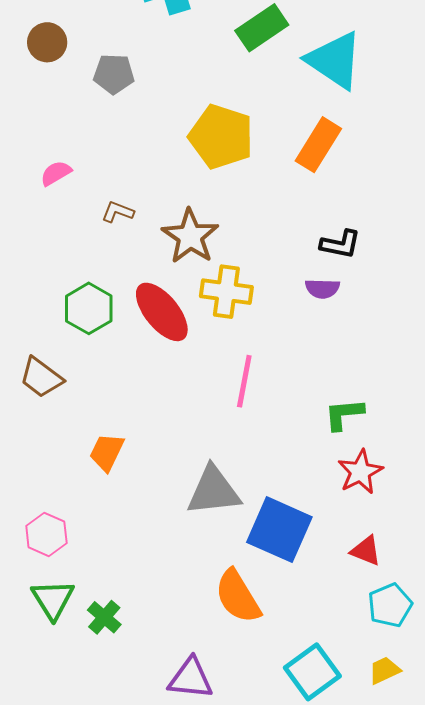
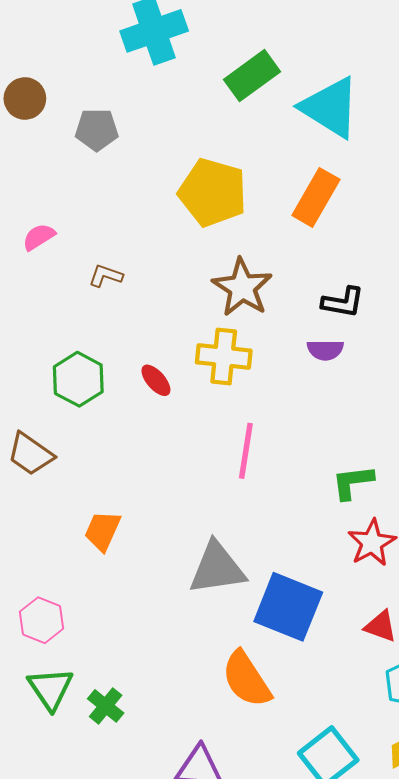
brown star: (190, 236) -> (242, 287), moved
red ellipse: (162, 312) -> (156, 380), size x0.5

